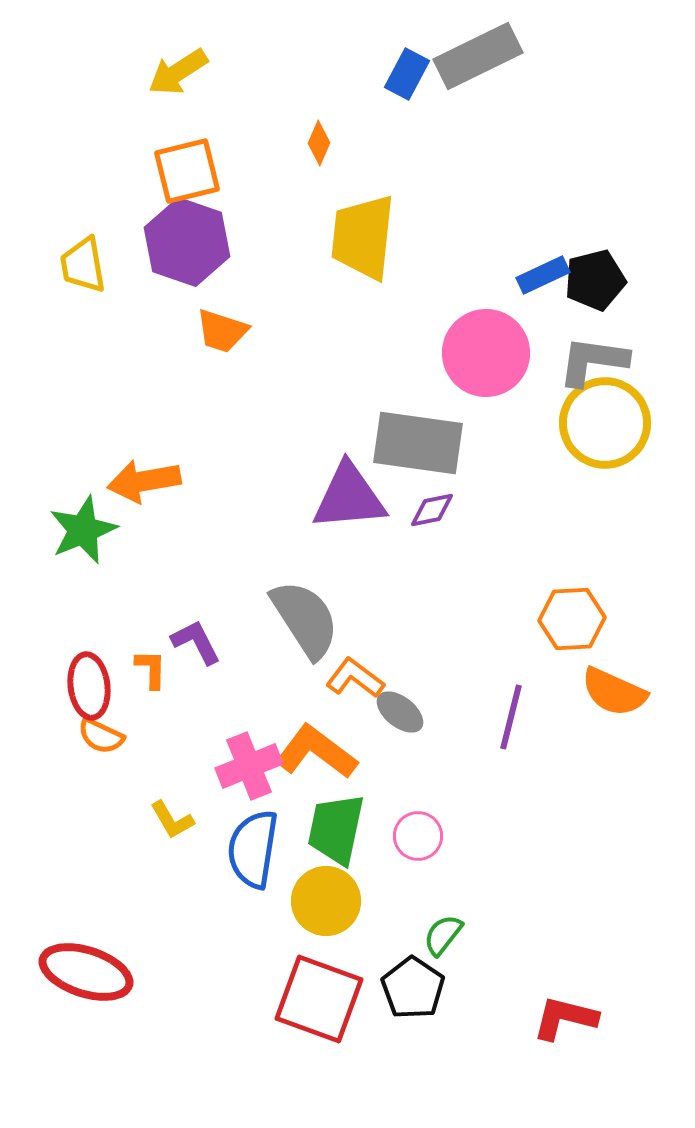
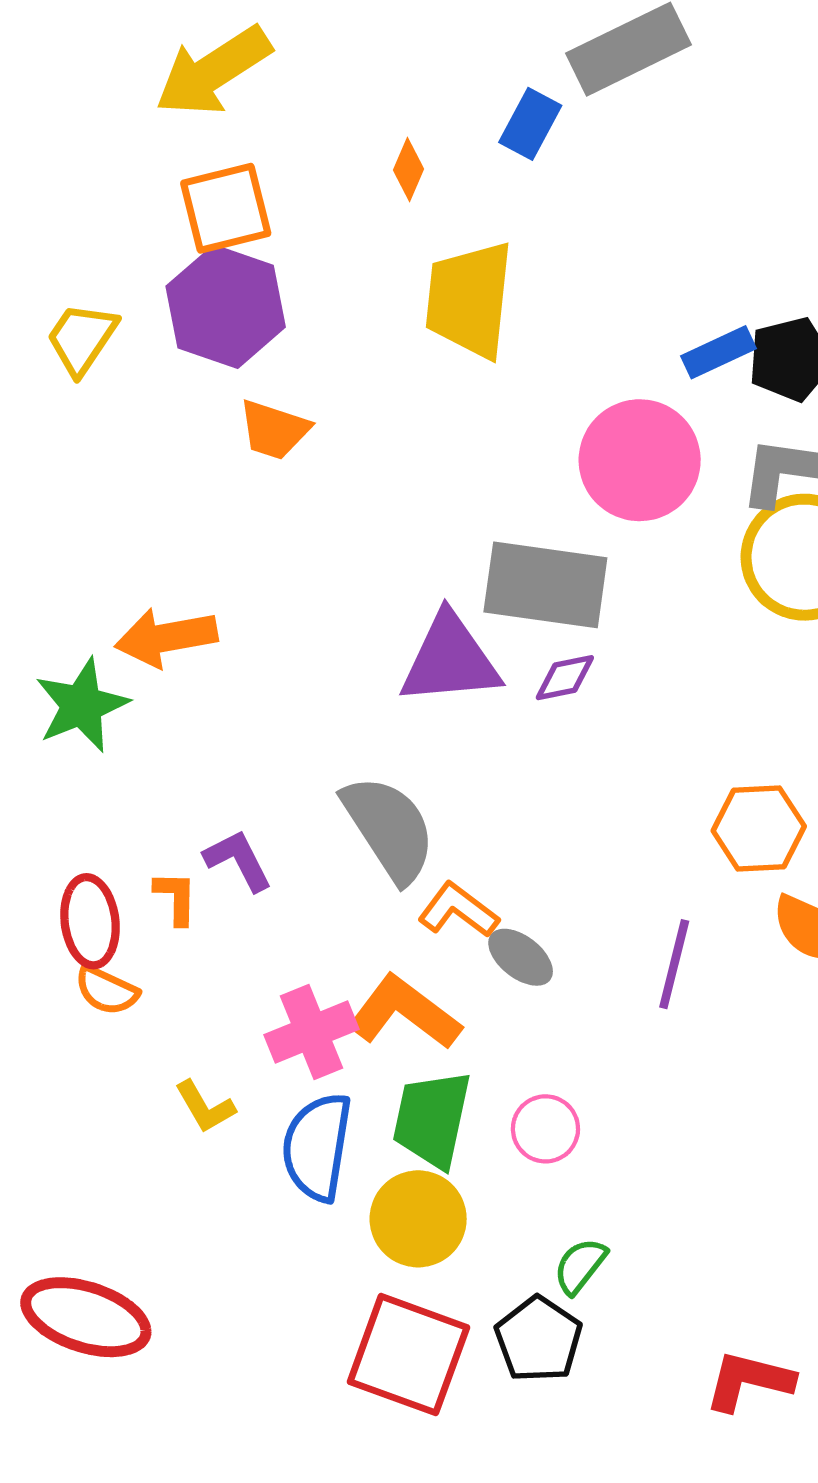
yellow arrow: (178, 72) -> (213, 71), size x1.4
blue rectangle: (407, 74) -> (530, 124), moved
yellow trapezoid: (83, 265) -> (82, 338), turned 44

